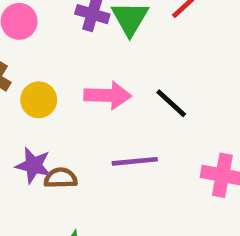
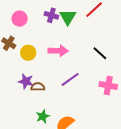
black line: (171, 103) -> (100, 53), moved
purple line: (135, 161) -> (70, 79), turned -30

